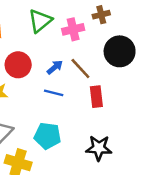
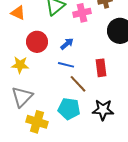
brown line: (80, 68) -> (78, 84), moved
cyan pentagon: (47, 136) -> (69, 109), moved

